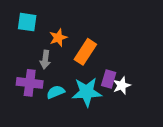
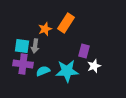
cyan square: (27, 22) -> (22, 46), moved
orange rectangle: (85, 52) -> (66, 23), moved
purple rectangle: (109, 79) -> (84, 51), moved

